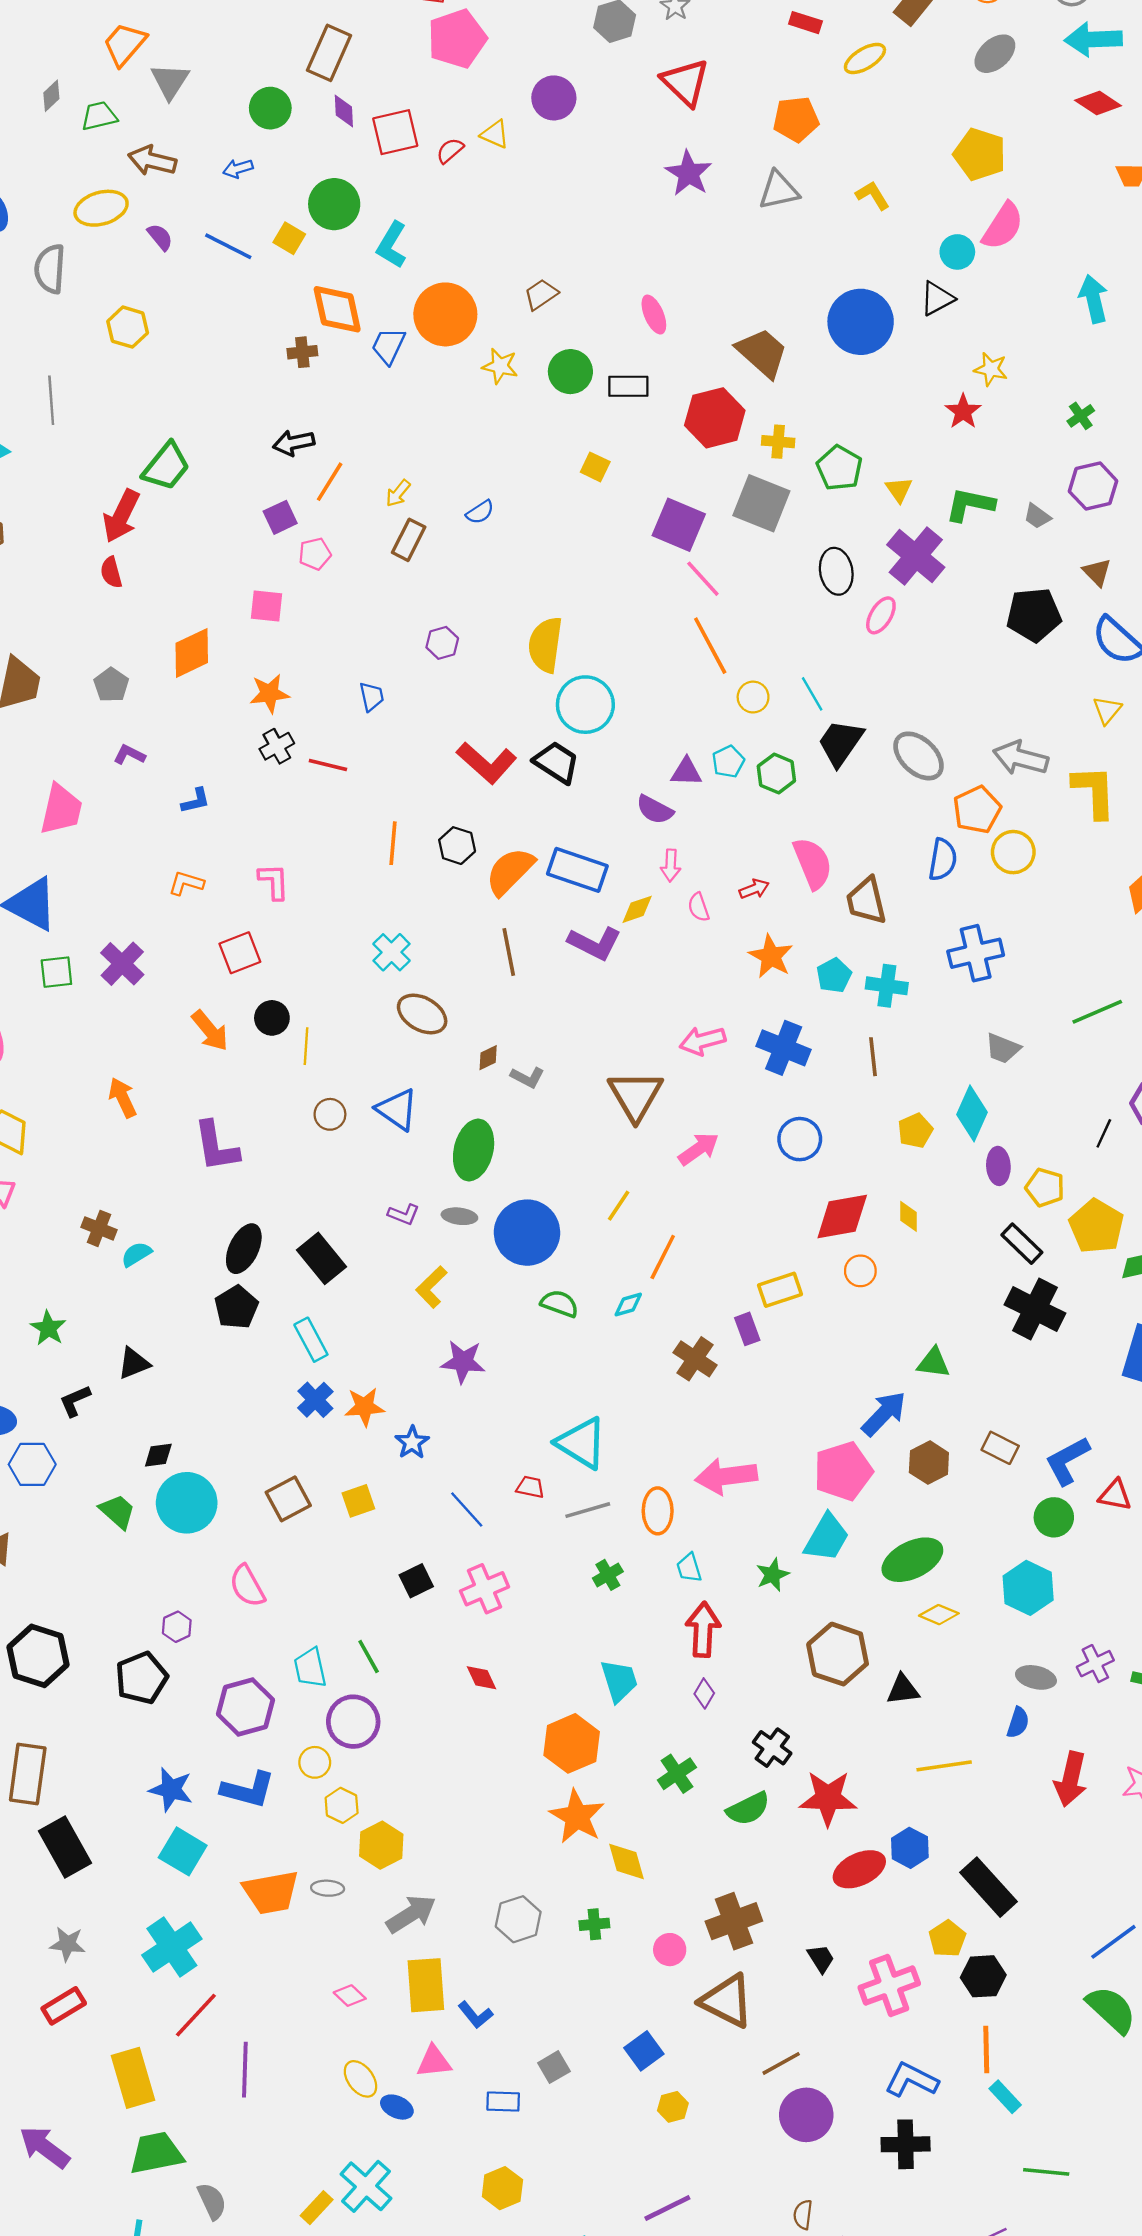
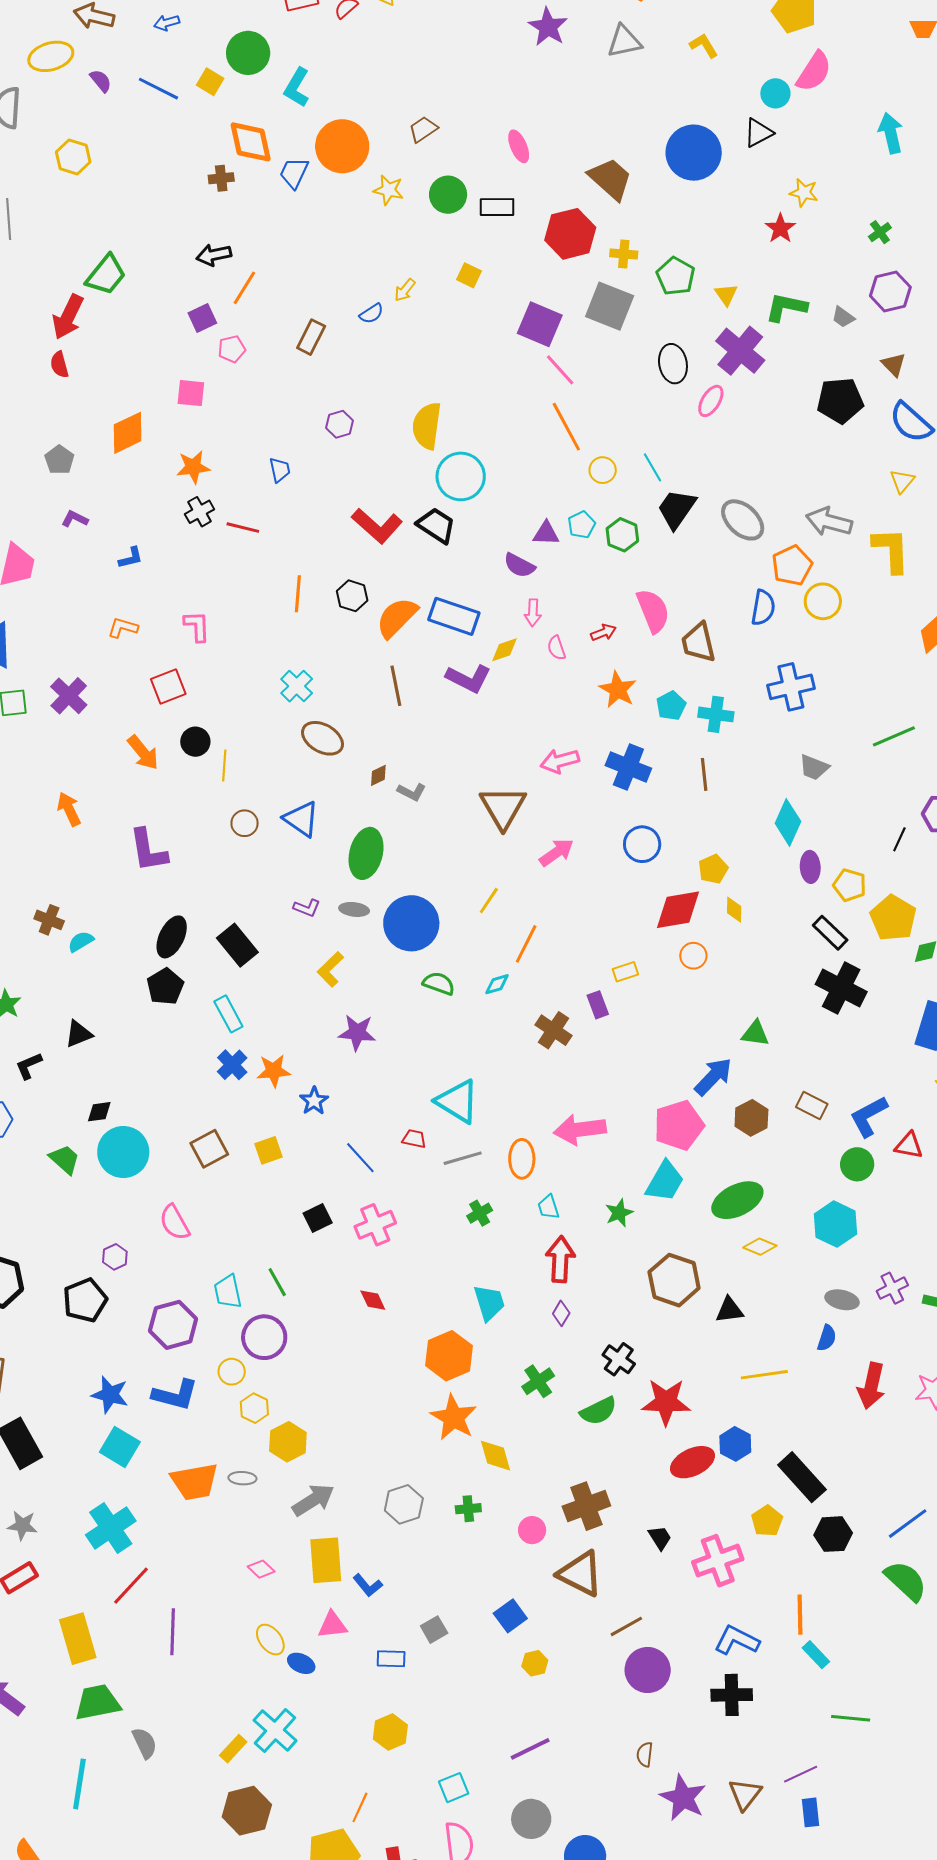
yellow arrow: (398, 493) -> (405, 290), moved
yellow pentagon: (915, 1131) -> (713, 869), moved
yellow rectangle: (780, 1290) -> (625, 972), size x0.7
black hexagon: (983, 1976) -> (833, 1534), moved

